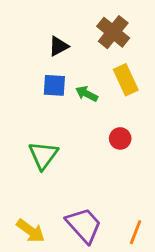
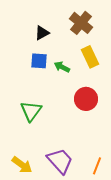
red circle: (120, 138) -> (86, 99), size x1.5

